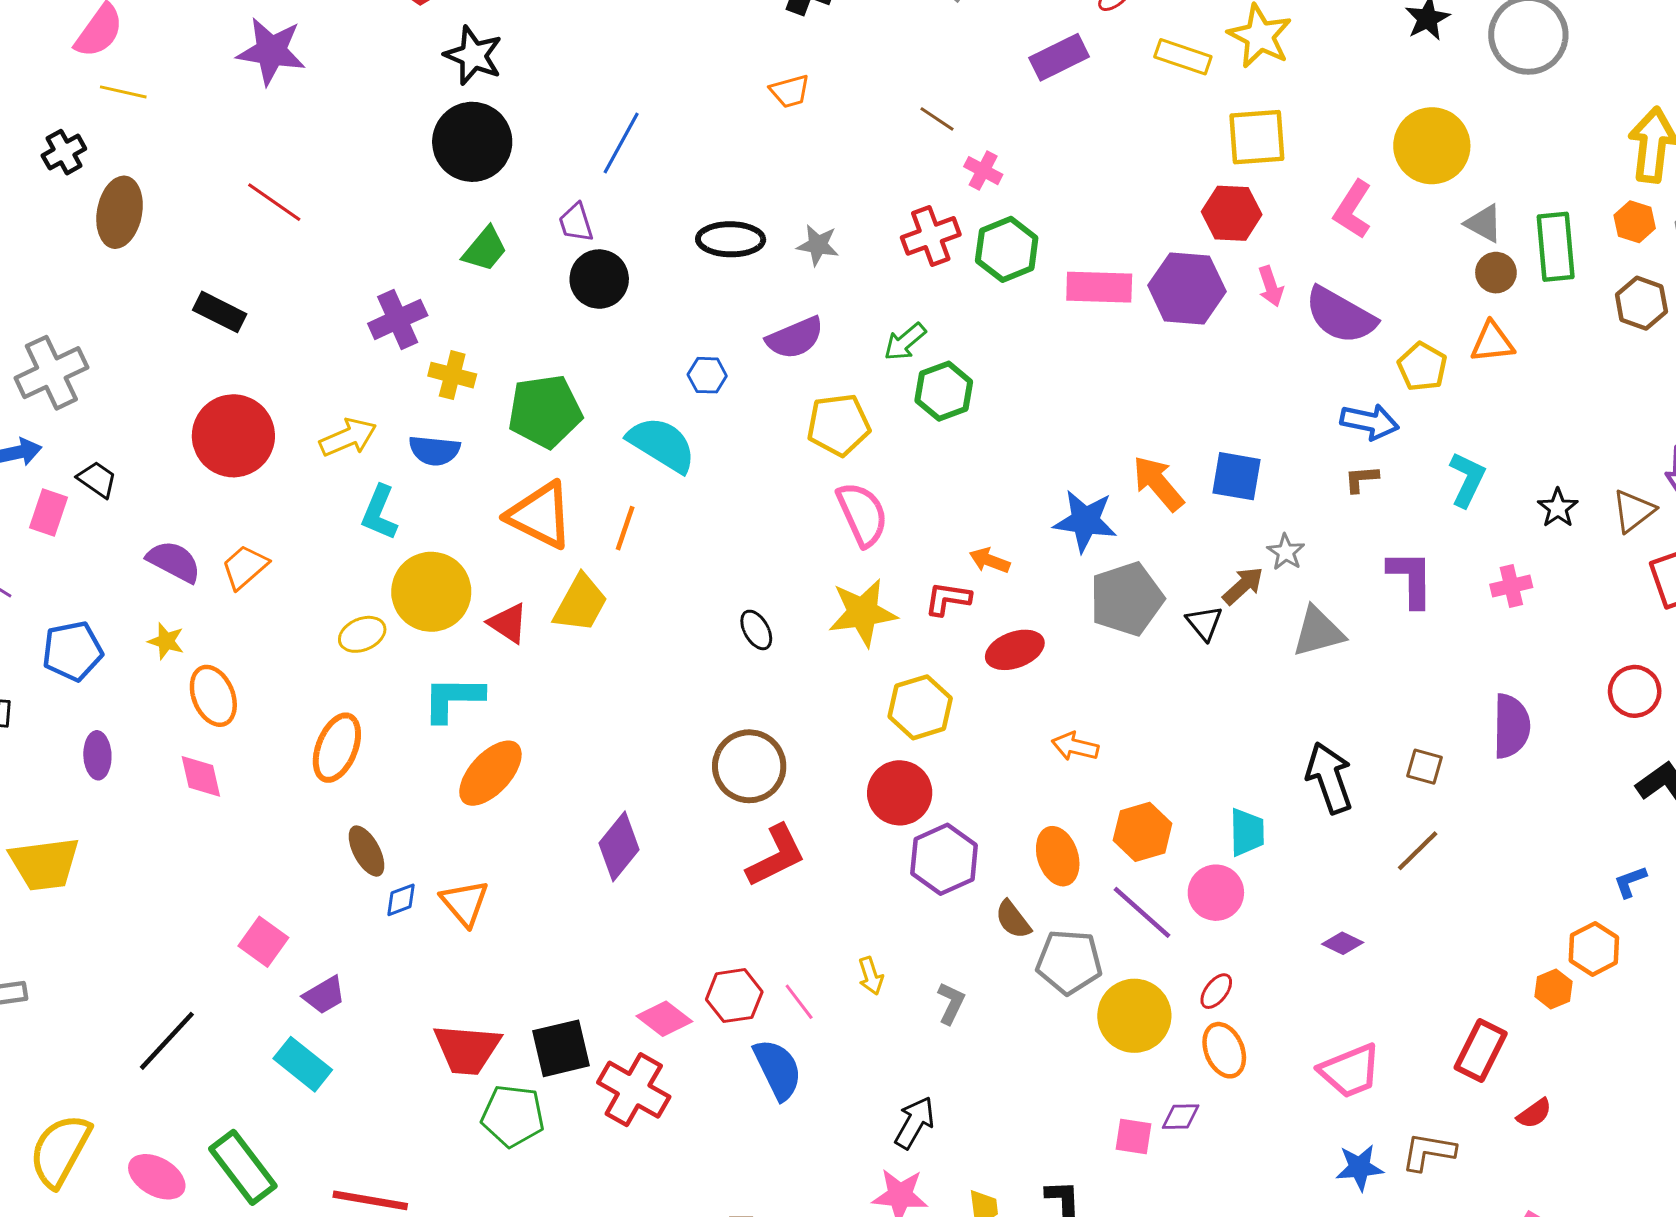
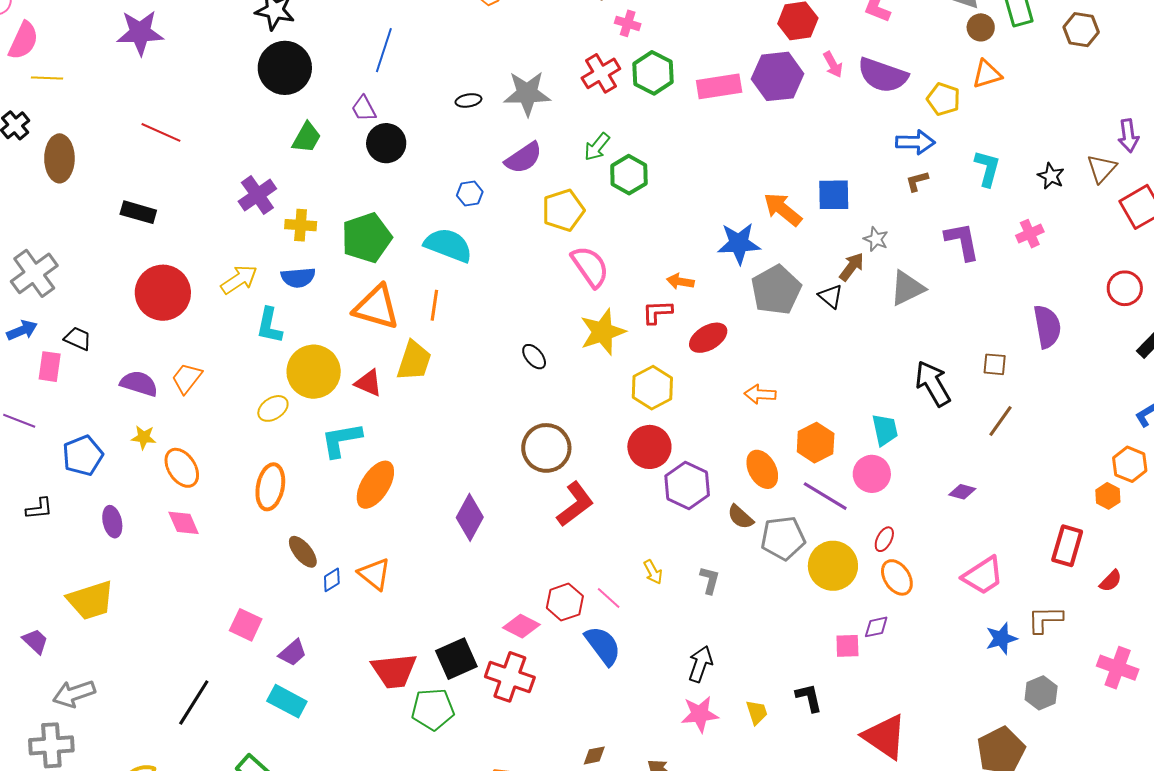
black ellipse: (731, 239) -> (468, 100), size x0.6
gray star: (818, 245) -> (527, 93), size x1.6

